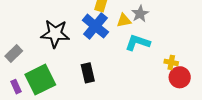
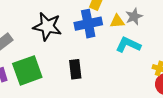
blue cross: (95, 26) -> (88, 24), turned 32

